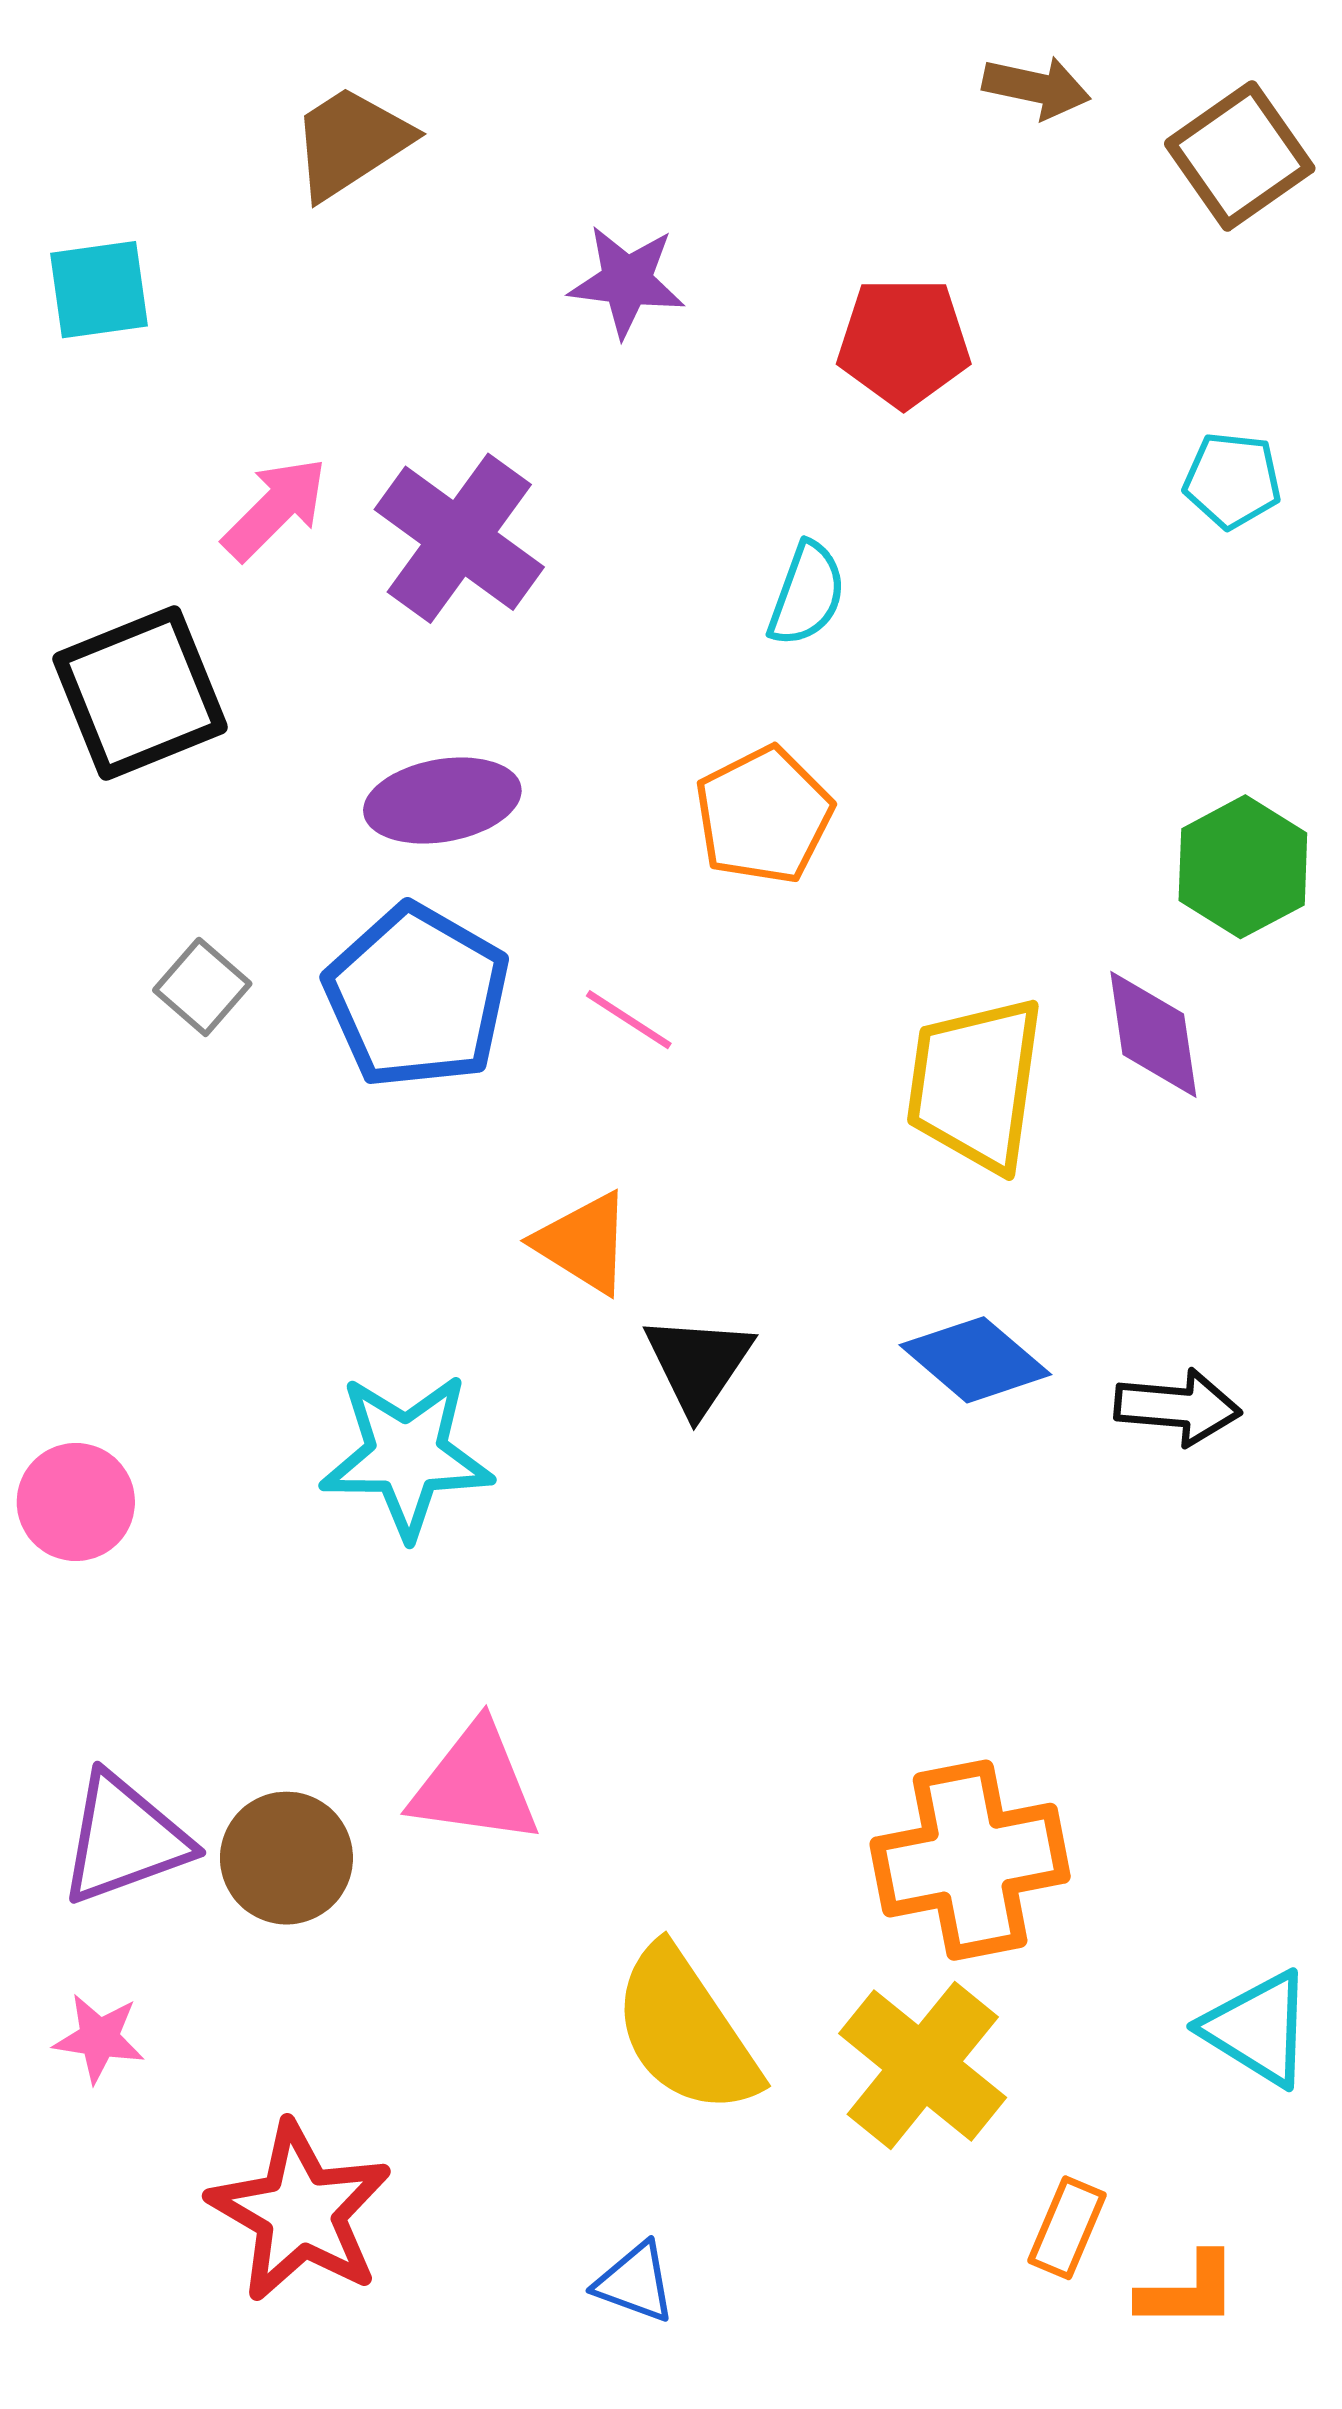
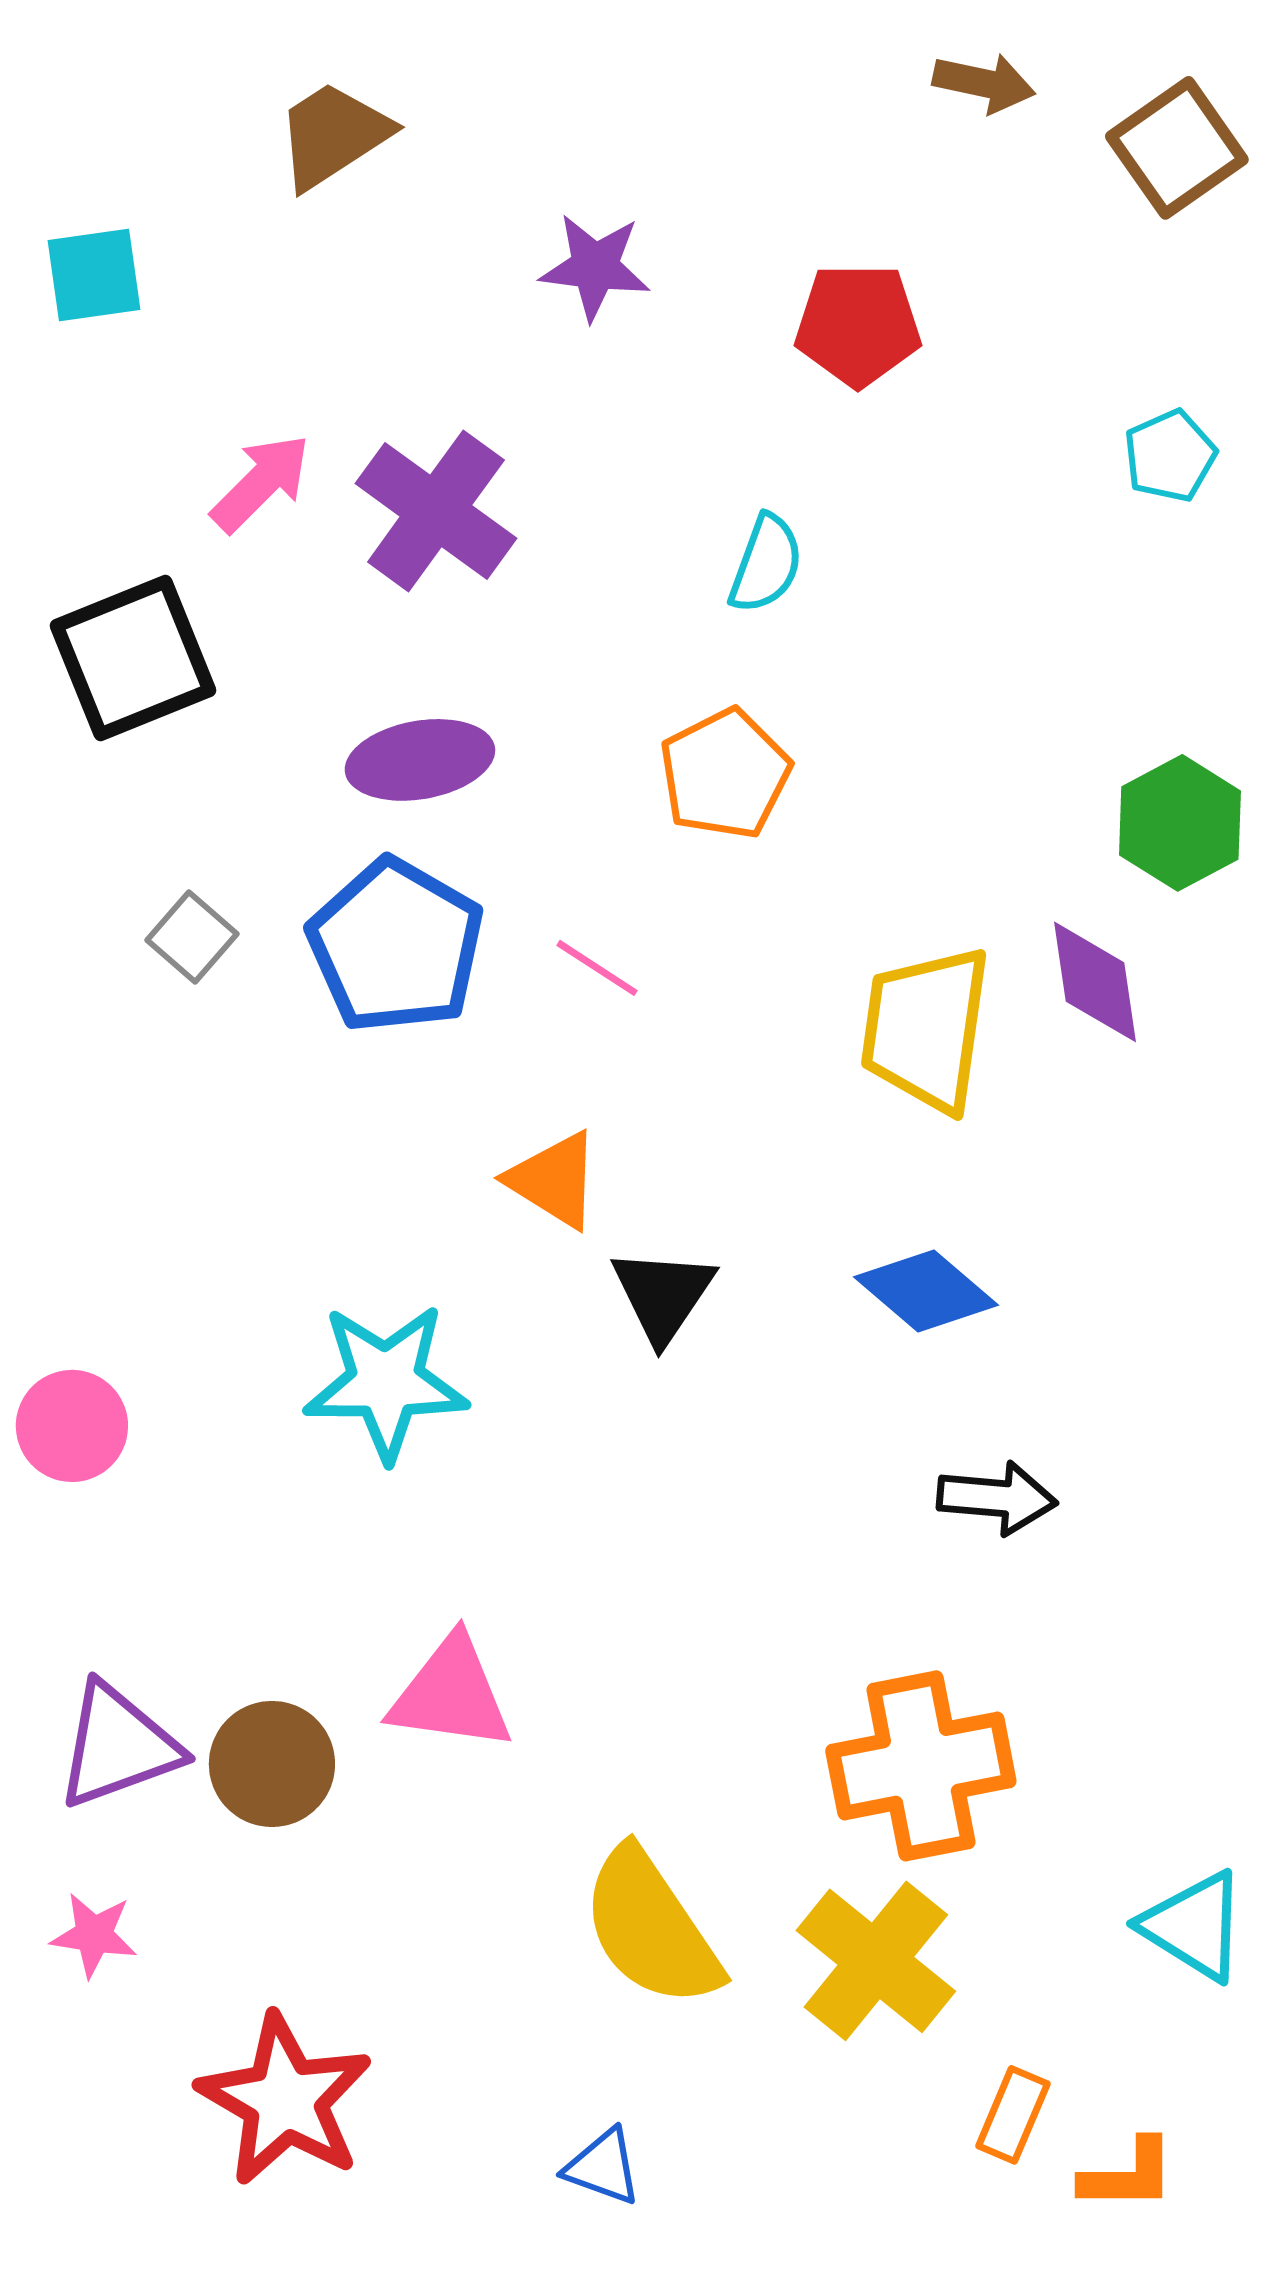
cyan pentagon: (1232, 480) -> (1170, 456), turned -30
black arrow: (1178, 1407) -> (997, 1498), moved

